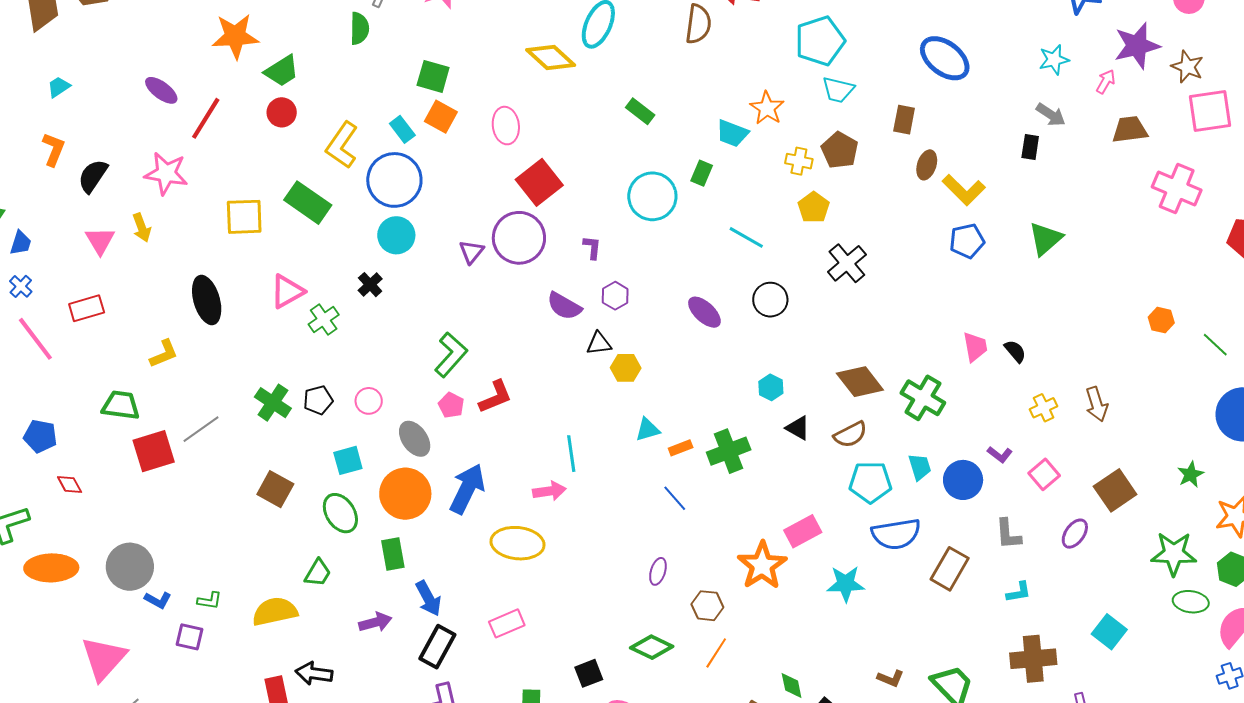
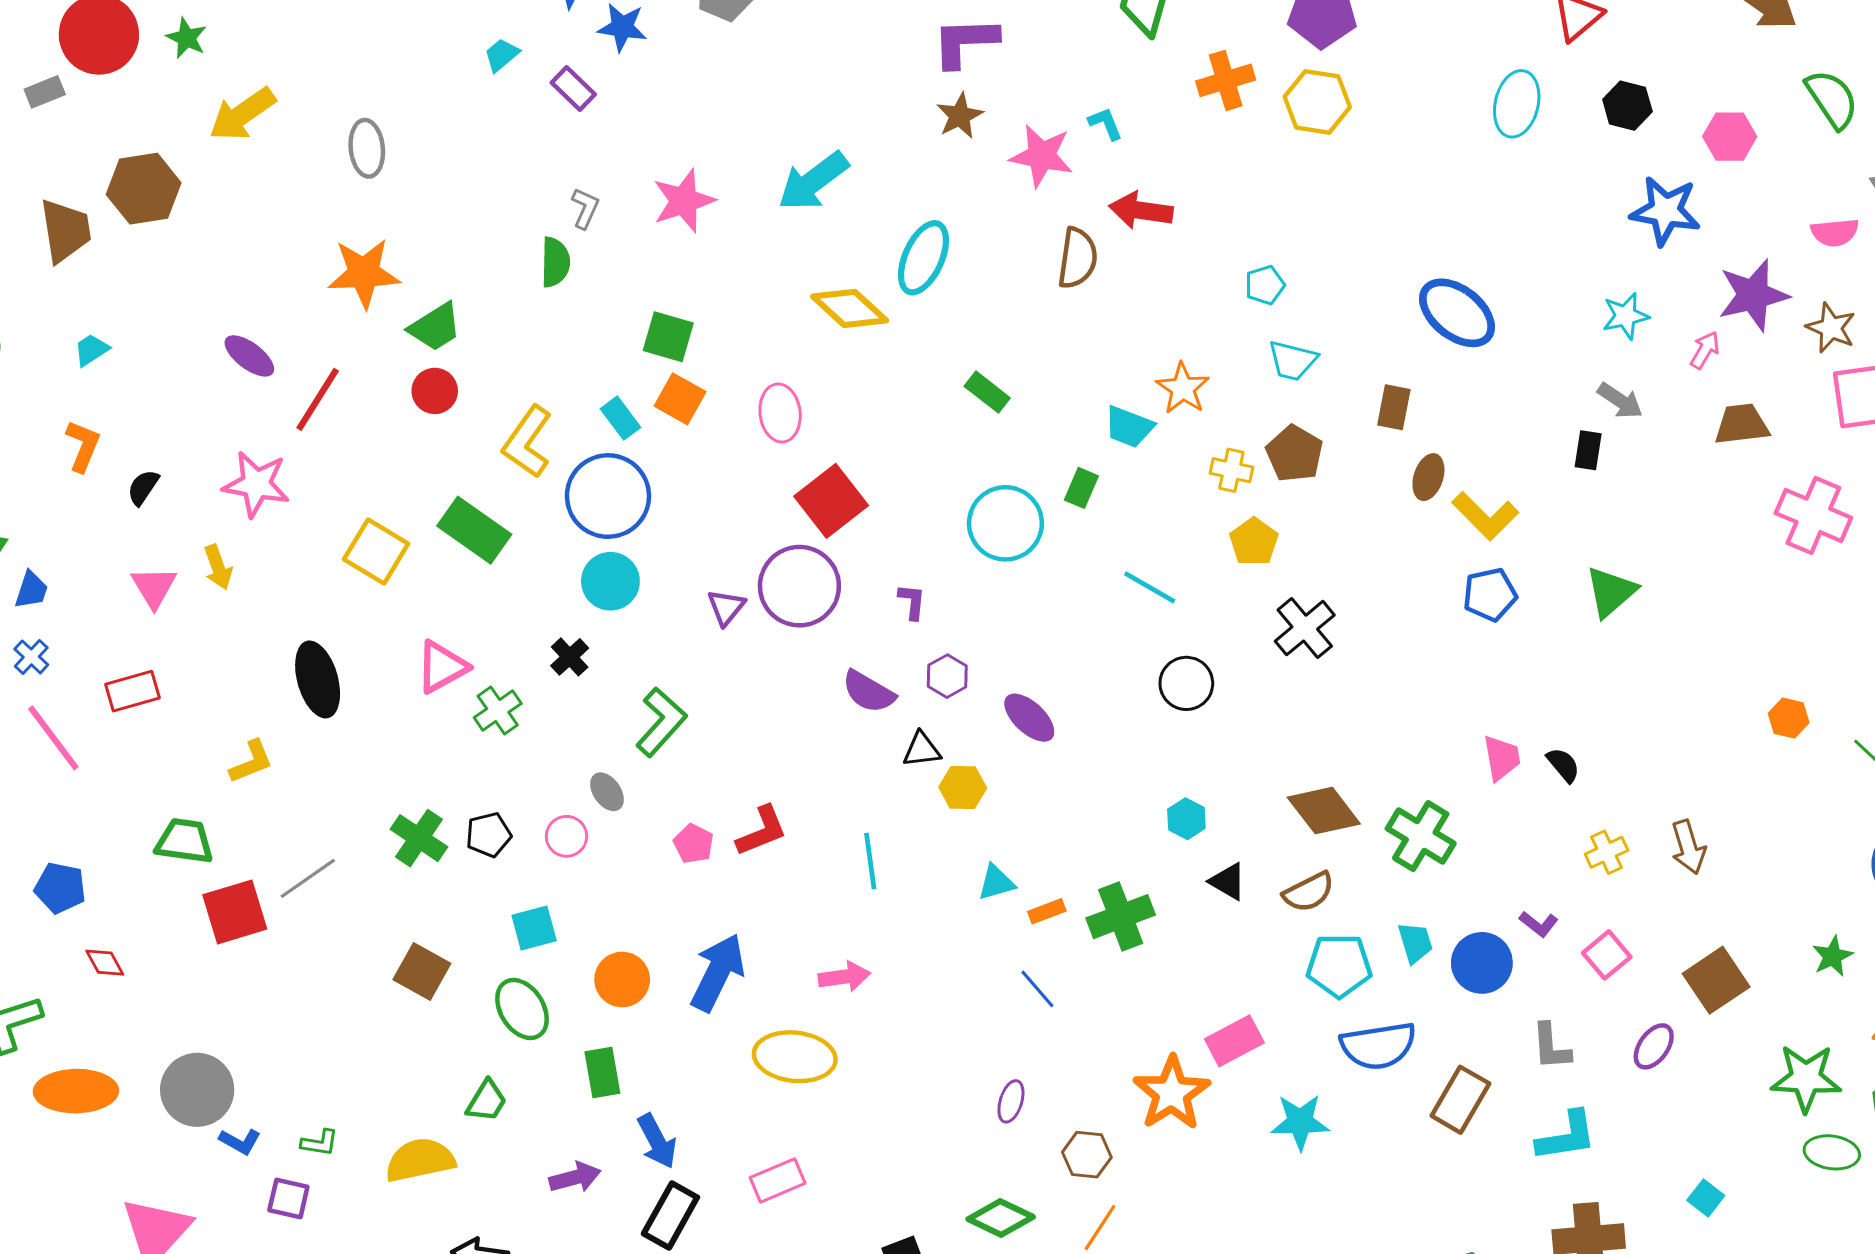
cyan pentagon: (820, 41) -> (1265, 285), size x0.5
black semicircle: (93, 176) -> (143, 487), size x0.7
yellow square: (244, 217) -> (376, 552), turned 33
purple ellipse: (704, 312) -> (1029, 718), moved
green L-shape: (451, 355) -> (661, 722), moved
gray ellipse: (415, 439) -> (607, 792), moved, size x0.7
cyan line: (571, 454) -> (870, 861), moved
orange circle: (405, 494) -> (622, 980), size x0.7
cyan L-shape: (1019, 592) -> (1567, 1136), size x1.6
cyan square: (1109, 632) -> (1706, 1198), size x0.7

